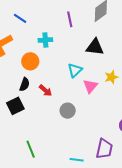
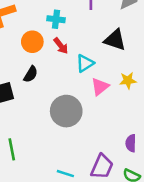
black semicircle: (24, 84) -> (31, 74), moved
red arrow: (46, 90) -> (61, 46), moved
gray circle: (68, 111) -> (66, 111), size x1.6

